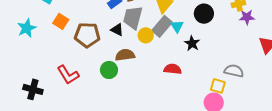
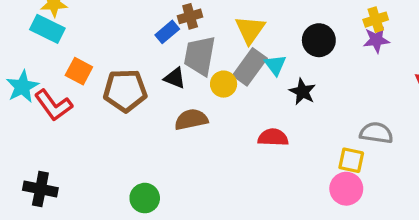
purple star: (247, 17) -> (376, 40), moved
green circle: (109, 70) -> (145, 198), moved
red L-shape: (68, 75) -> (53, 105), moved

